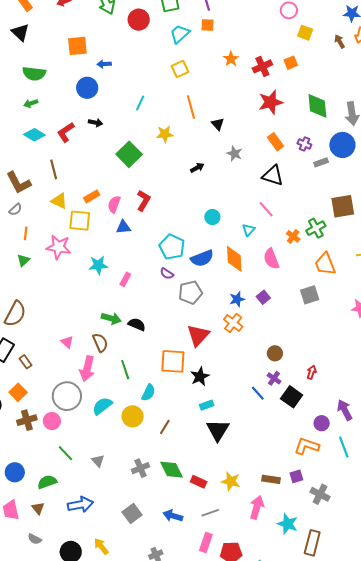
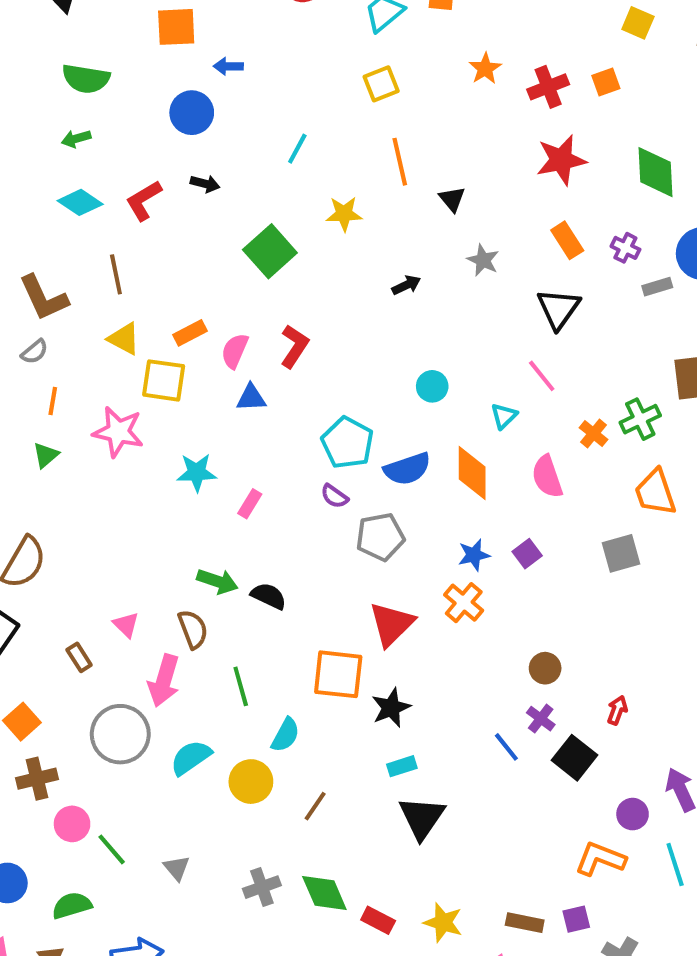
black triangle: (273, 176) -> (558, 309), turned 45
brown rectangle: (25, 362) -> (79, 657), moved
pink circle: (52, 421) -> (72, 824), moved

